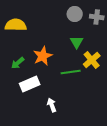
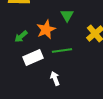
green triangle: (77, 42) -> (67, 15), moved
green line: (71, 72) -> (62, 50), moved

